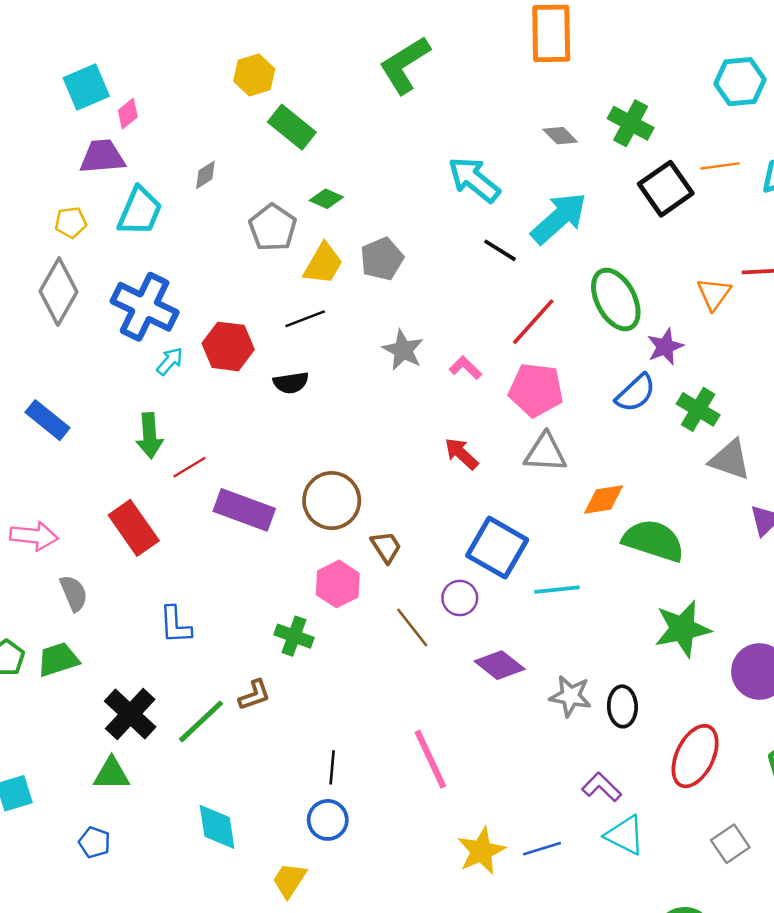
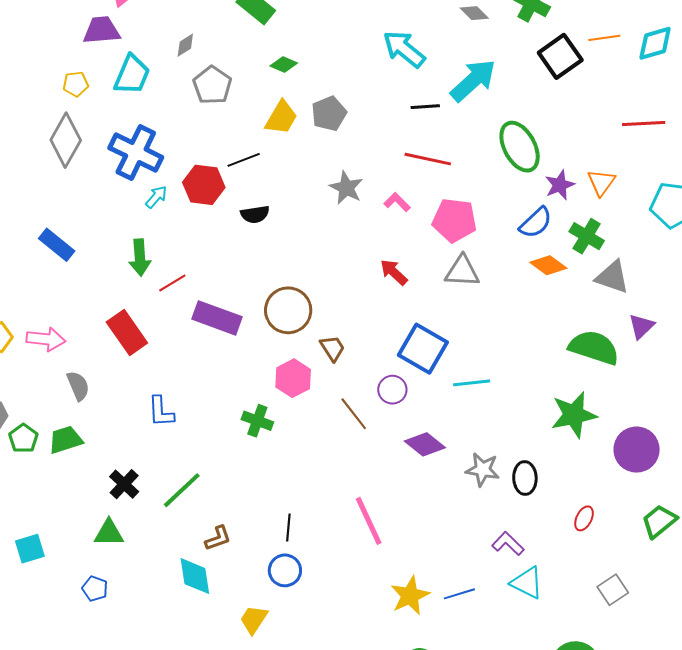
gray pentagon: (273, 228) -> (212, 85), moved
black line: (500, 250) -> (425, 107), turned -36
orange triangle: (714, 294) -> (601, 182), moved
black line: (305, 319) -> (244, 160), moved
red line: (533, 322) -> (428, 159), moved, turned 60
orange diamond: (603, 499) -> (548, 265), moved, turned 45
green semicircle: (653, 541) -> (594, 348), moved
brown L-shape: (254, 695) -> (218, 538), moved
black cross: (130, 714) -> (124, 484), size x0.7
red ellipse: (695, 756) -> (584, 518), size x0.5

